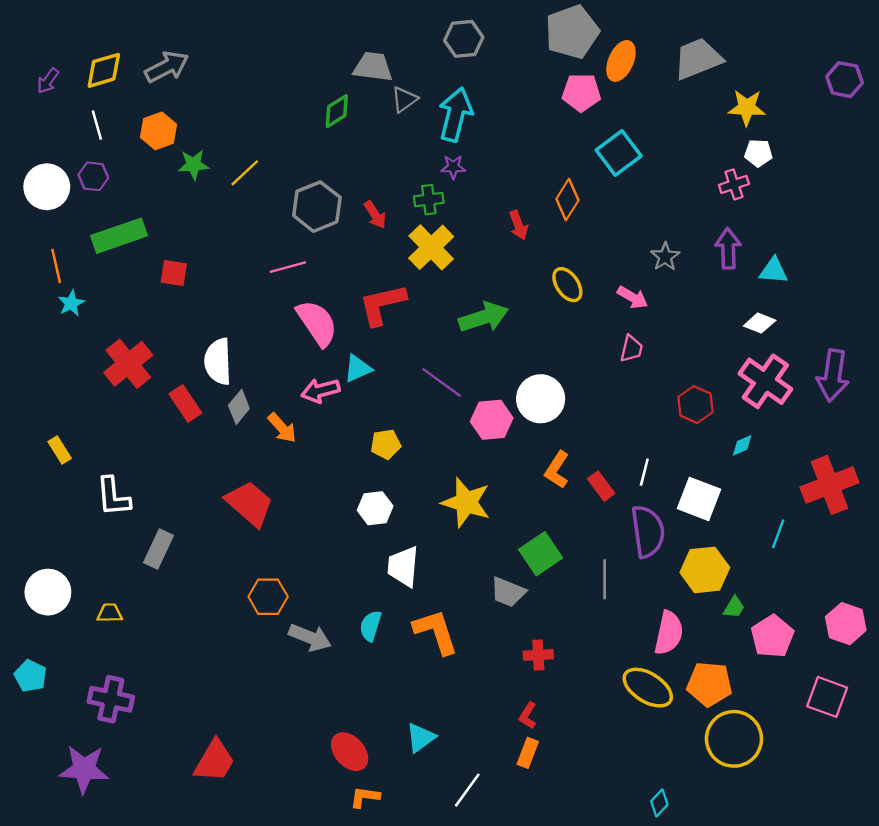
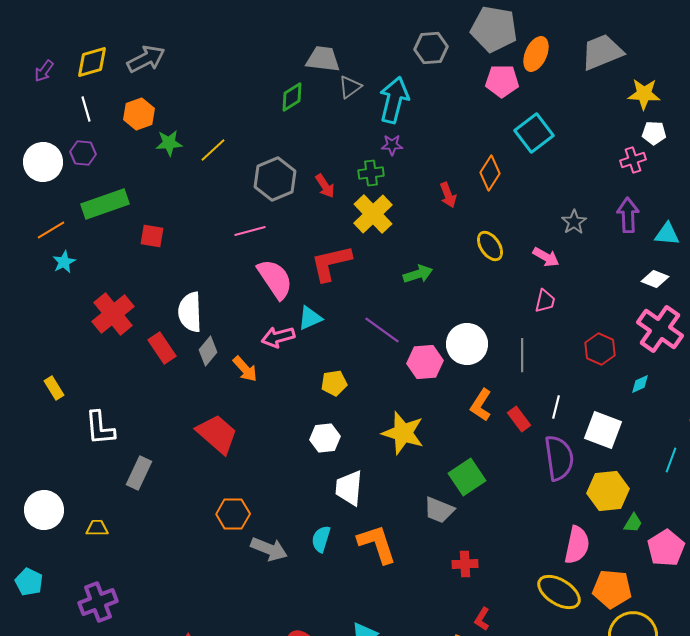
gray pentagon: (572, 32) -> (494, 29), turned 30
gray hexagon: (464, 39) -> (431, 48), moved
orange line: (56, 266) -> (51, 230), turned 72
green arrow: (484, 317) -> (418, 274), size x0.7
gray line: (605, 579) -> (522, 355), moved
purple cross: (111, 699) -> (98, 602), turned -33
red L-shape: (528, 716) -> (482, 619), moved

